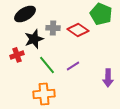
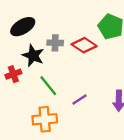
black star: (34, 39) -> (33, 56), turned -30
purple line: (73, 66) -> (79, 100), moved

